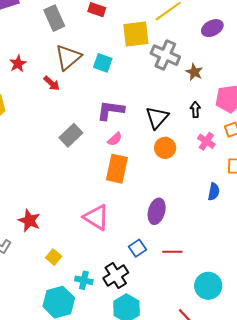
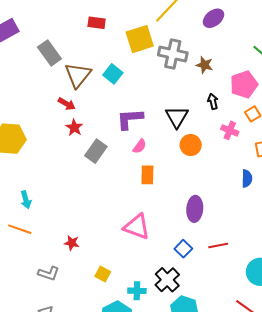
gray rectangle: (54, 18) -> (49, 53), moved
cyan square: (103, 63) -> (113, 74), turned 30
red star: (18, 64) -> (74, 127), moved
orange rectangle: (117, 169) -> (147, 175), size x0.7
red star: (29, 221) -> (72, 243), size x0.7

